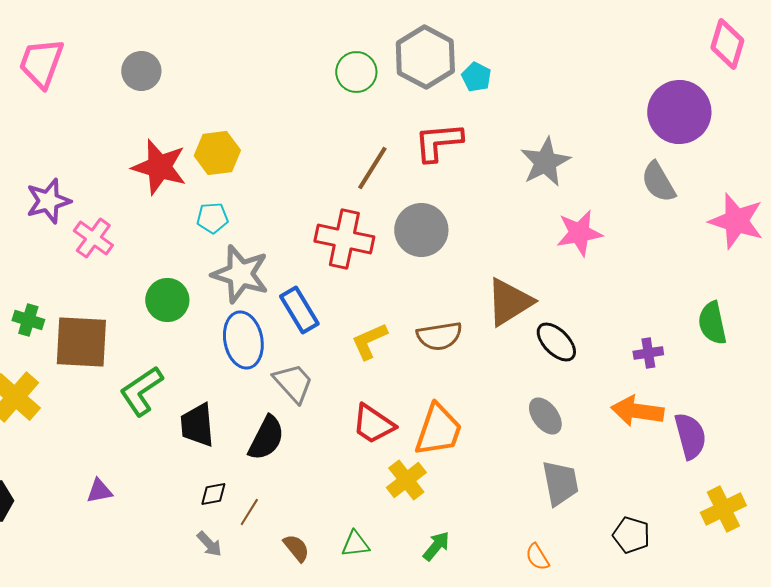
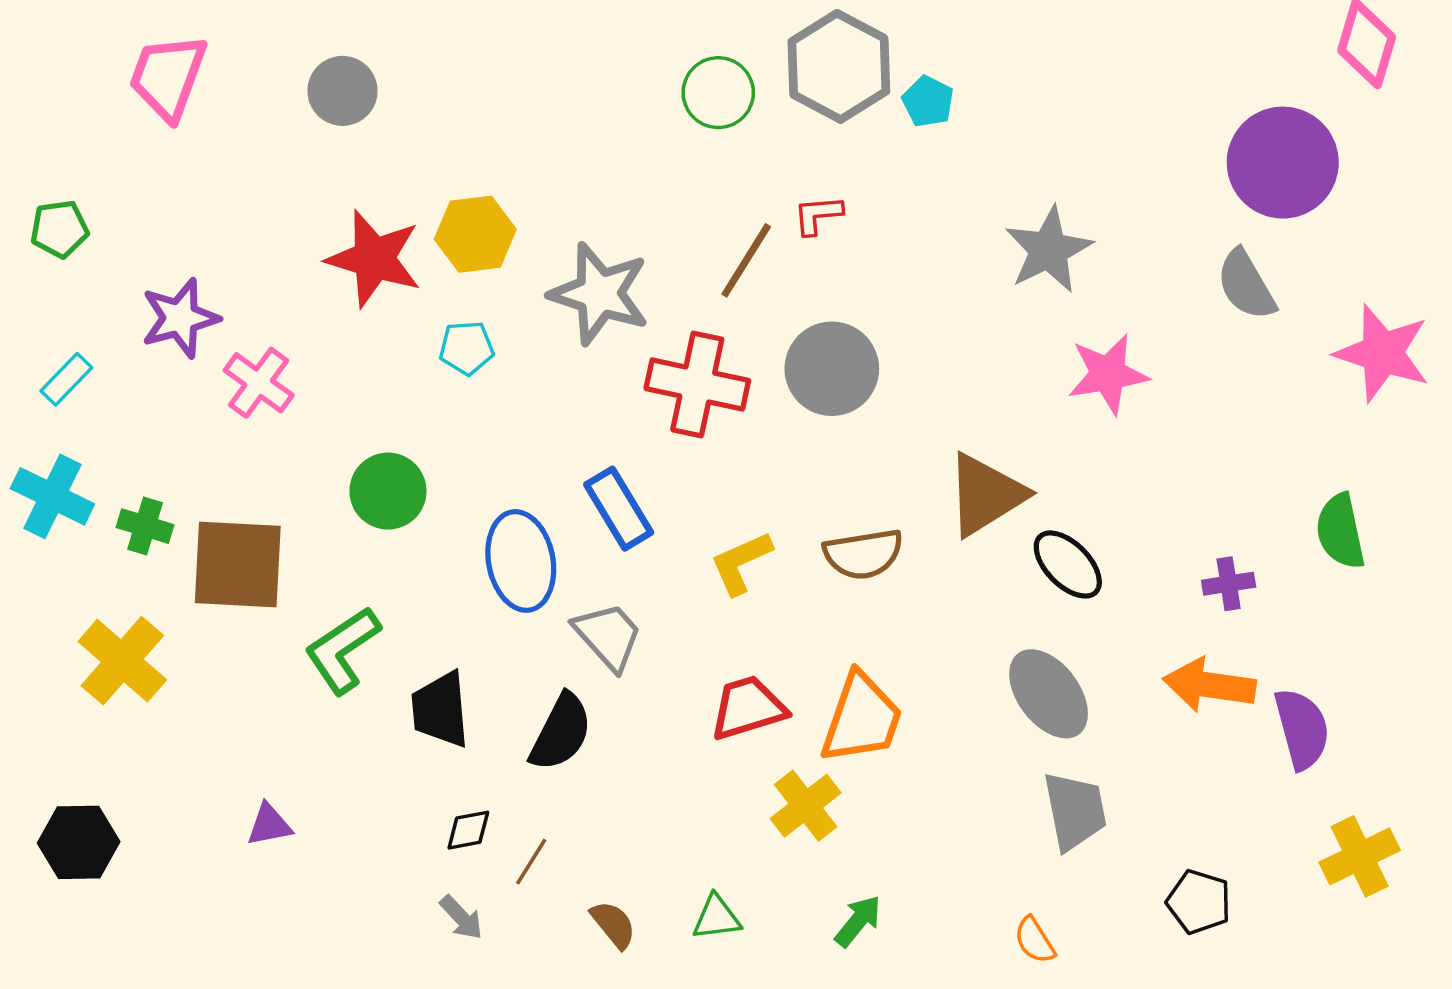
red L-shape: (438, 142) -> (818, 215), moved, size x0.6
gray star: (240, 274) -> (599, 294), moved
gray ellipse: (545, 416) -> (1049, 694), size x1.4
red trapezoid: (373, 424) -> (748, 708), turned 129

